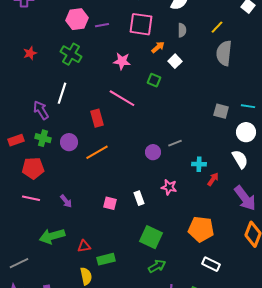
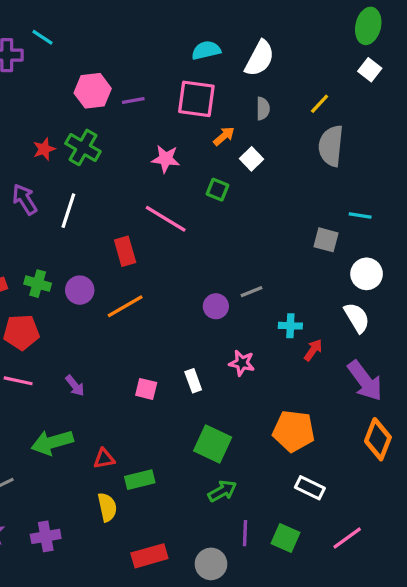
red star: (30, 53) -> (44, 149), moved
cyan line: (248, 106) -> (360, 216), moved
purple arrow: (41, 110) -> (25, 199), moved

